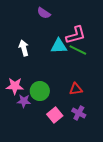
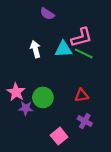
white arrow: (24, 48) -> (35, 49), moved
pink star: (15, 86) -> (16, 92), turned 30
pink square: (55, 115) -> (59, 136), moved

